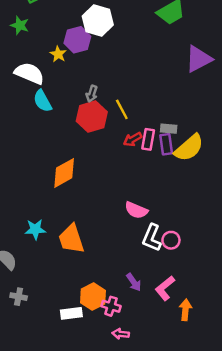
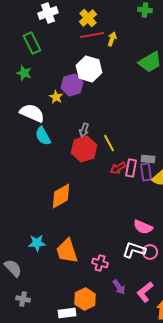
pink semicircle: (136, 210) -> (143, 227), moved
white L-shape: (152, 238) -> (134, 250), turned 85
pink cross: (111, 306) -> (100, 263), moved

